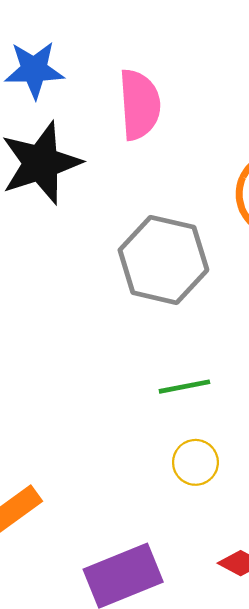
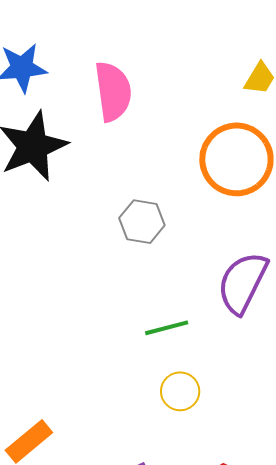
gray hexagon: (163, 260) -> (142, 222), size x0.6

